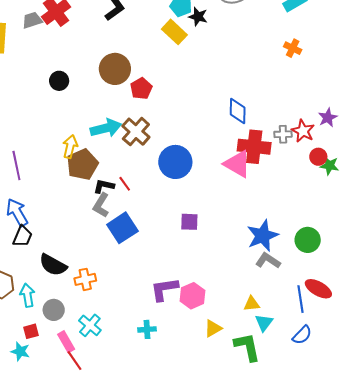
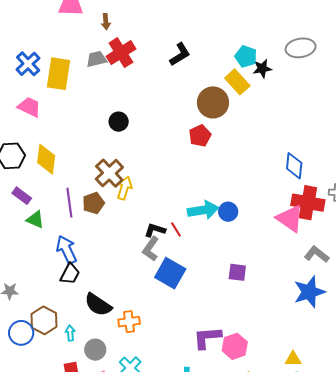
black star: (198, 17) -> (262, 69), turned -30
brown circle: (115, 69) -> (213, 102), moved
cyan arrow: (106, 128) -> (203, 210), moved
brown cross: (136, 132) -> (109, 173), moved
blue circle: (175, 162) -> (228, 212), size x0.6
brown pentagon: (82, 164) -> (93, 203), moved, size x0.7
blue square: (122, 228) -> (170, 273), turned -32
gray L-shape: (268, 261) -> (317, 254), moved
cyan arrow: (27, 295) -> (70, 333), size x0.7

